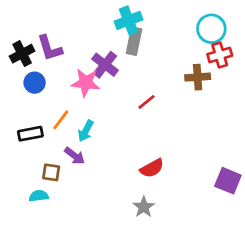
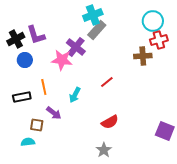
gray rectangle: (134, 41) -> (97, 30), turned 30
red line: (146, 102) -> (107, 82), moved
orange line: (61, 120) -> (44, 87), turned -49
cyan arrow: (86, 131) -> (75, 95), moved

